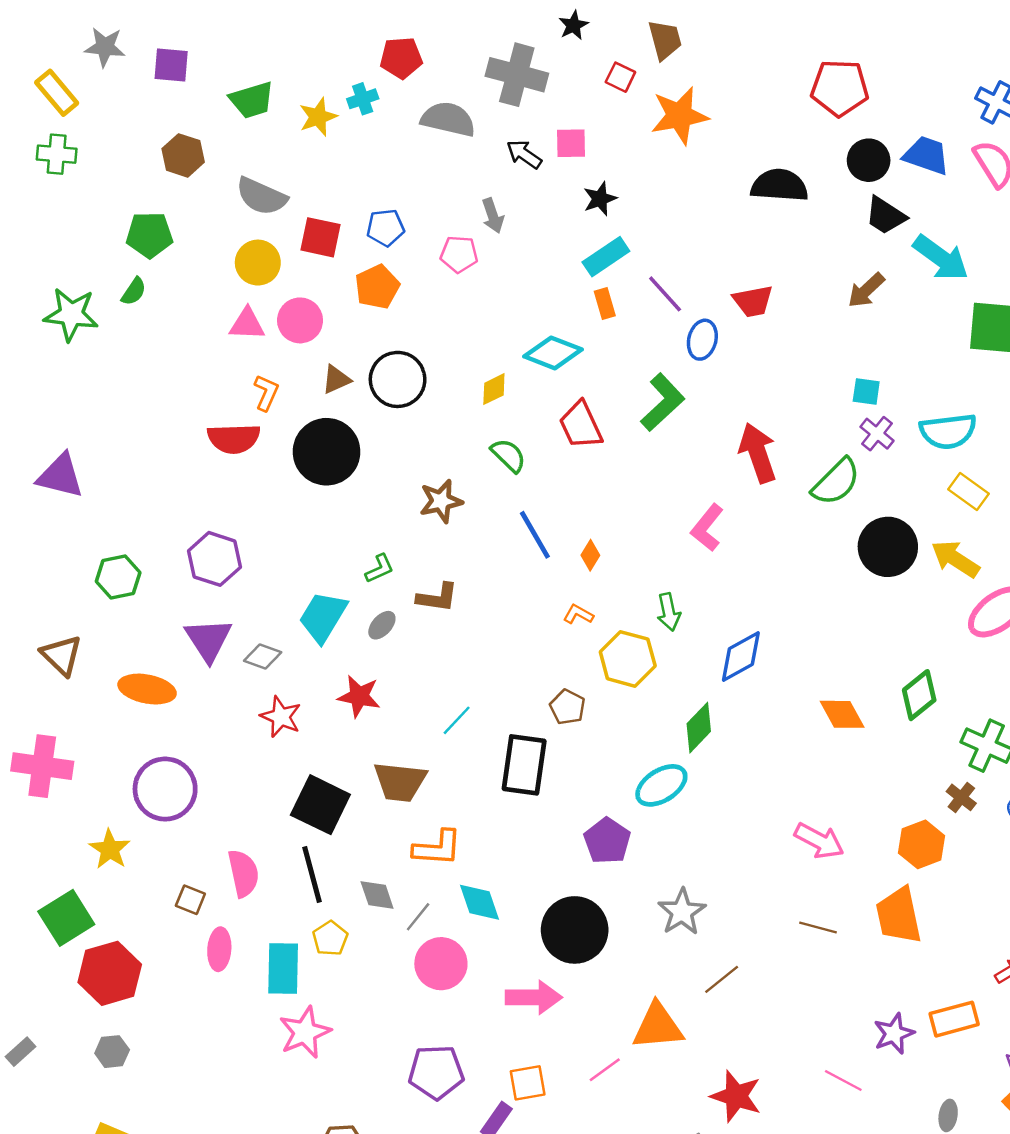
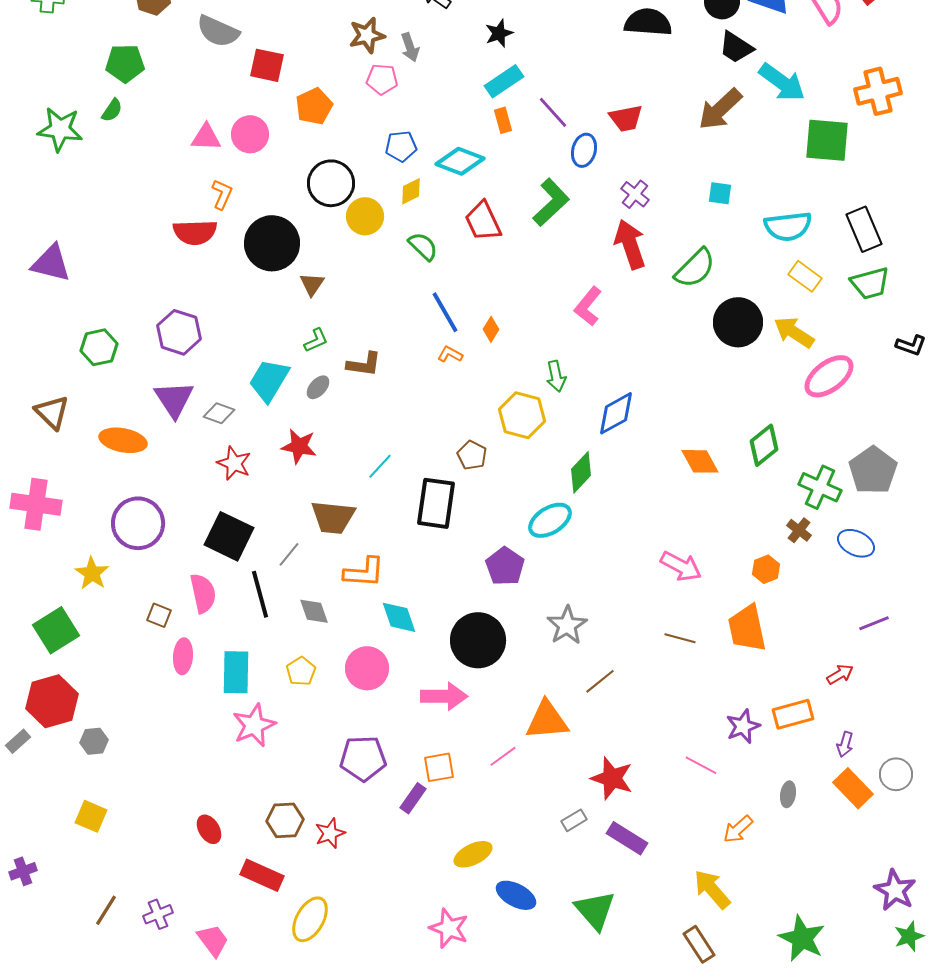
blue pentagon: (386, 228) -> (401, 146), moved
yellow circle: (258, 263) -> (365, 216), moved
brown arrow: (866, 290) -> (720, 109), size x1.4
brown triangle: (336, 379) -> (312, 284), moved, turned -32
purple cross: (877, 434) -> (635, 194), moved
brown star: (441, 501) -> (367, 35), moved
orange L-shape: (578, 614) -> (450, 354), moved
black square: (320, 805) -> (229, 536), moved
orange hexagon: (922, 844) -> (766, 569), size x0.7
gray line: (418, 917) -> (289, 554), moved
yellow pentagon: (330, 938) -> (301, 671), moved
red hexagon: (110, 973) -> (52, 701), moved

